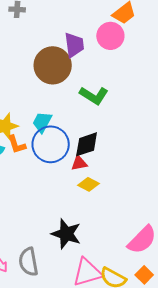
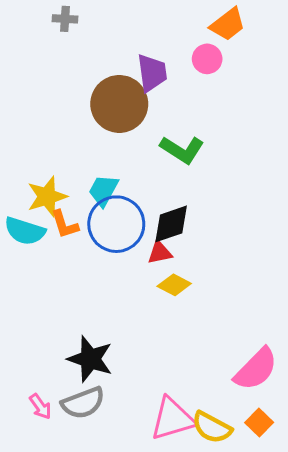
pink circle: (110, 36) -> (207, 59), size x0.7
black star: (66, 234) -> (90, 359), moved
gray semicircle: (28, 262) -> (83, 403), turned -100

